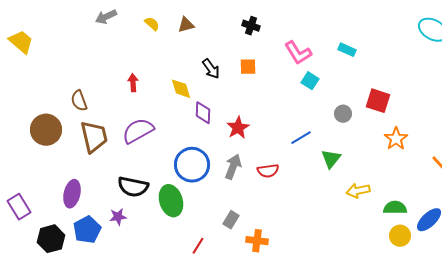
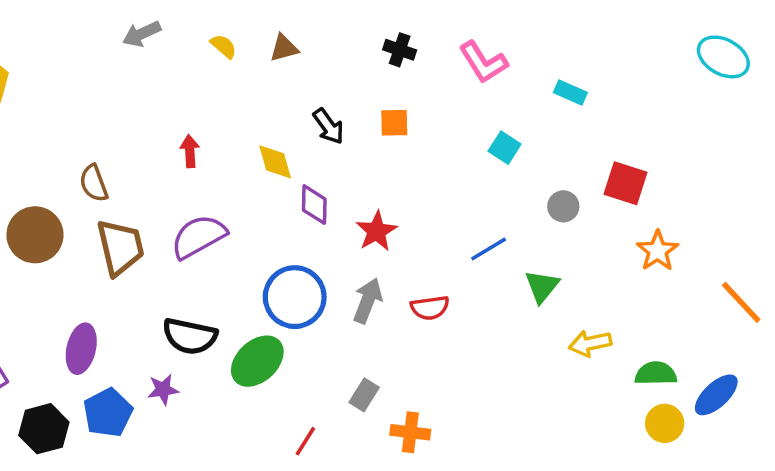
pink L-shape: (298, 53) -> (483, 62), moved
green ellipse: (171, 201) -> (257, 361), turned 64

